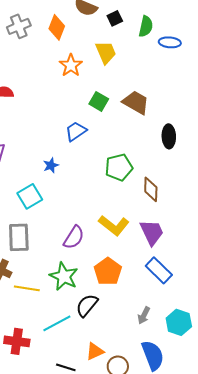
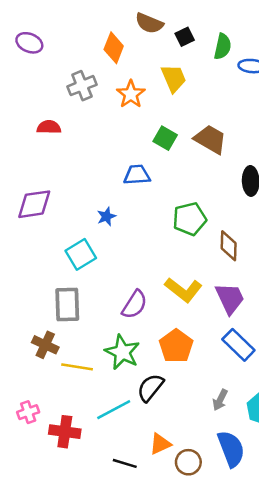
gray cross: (19, 26) -> (82, 86), moved
blue trapezoid: (76, 131) -> (137, 175), turned 30

